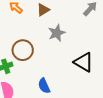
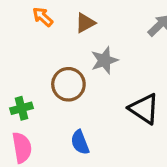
brown circle: (23, 50) -> (68, 84), moved

